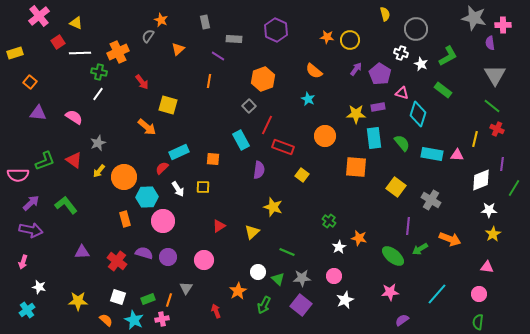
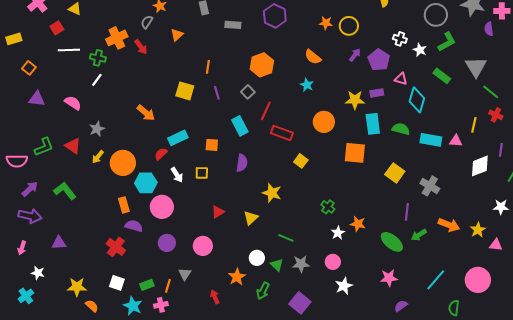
gray circle: (416, 29) -> (436, 15), moved
white line: (80, 53) -> (69, 50), moved
purple line: (218, 56) -> (217, 93), moved, turned 40
gray triangle: (495, 75) -> (476, 67), moved
red arrow: (142, 82) -> (141, 47), moved
yellow square: (168, 105) -> (185, 91), moved
green semicircle: (402, 143) -> (401, 129), turned -36
purple semicircle: (259, 170) -> (242, 163), moved
white star: (489, 210) -> (501, 207), moved
yellow star: (493, 234) -> (478, 230), moved
purple triangle: (82, 252) -> (59, 243), moved
purple semicircle: (144, 253) -> (134, 226), moved
pink triangle: (487, 267) -> (496, 245), moved
pink circle: (479, 294) -> (478, 280), size x1.6
purple square: (301, 305) -> (300, 303), moved
orange semicircle: (106, 320) -> (92, 306), moved
green semicircle: (478, 322) -> (454, 308), moved

